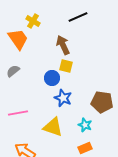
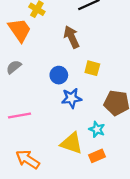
yellow square: (66, 66) -> (92, 68), moved
blue star: (63, 98) -> (72, 98), turned -30
yellow triangle: (53, 127) -> (72, 143), moved

